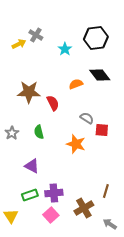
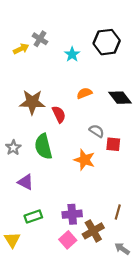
black diamond: (100, 75) -> (120, 98), moved
green semicircle: (39, 132) -> (43, 146), size x1.6
purple triangle: (32, 166) -> (26, 182), moved
purple cross: (54, 193) -> (72, 214), moved
pink square: (51, 215) -> (68, 240), moved

